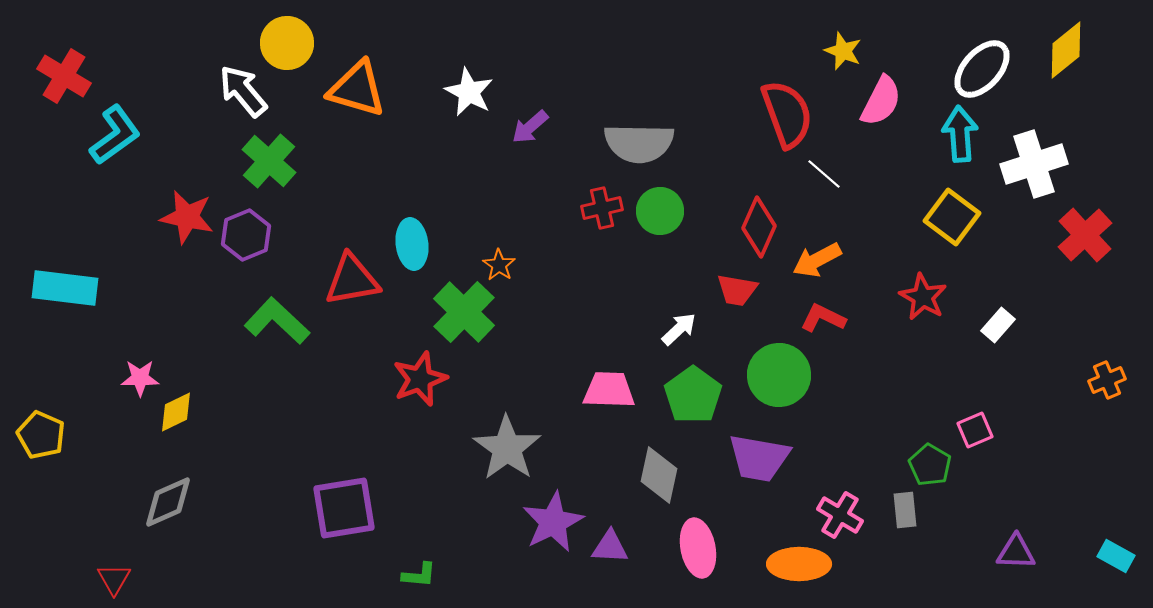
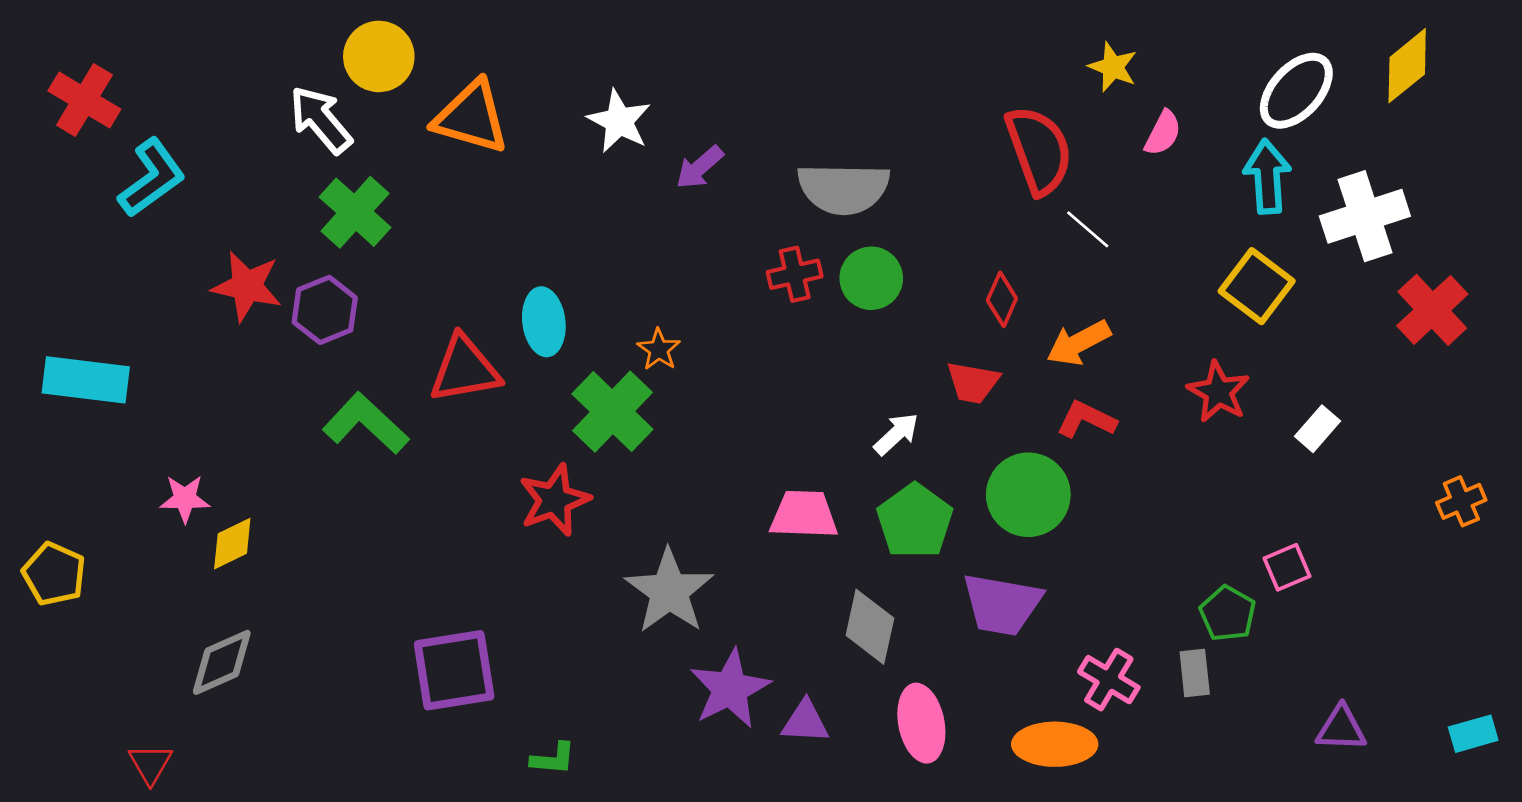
pink semicircle: (881, 101) -> (1163, 133), size x0.7
red diamond: (759, 227) -> (1002, 299), size x0.7
cyan rectangle: (1116, 556) -> (1473, 734), turned -45

